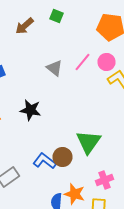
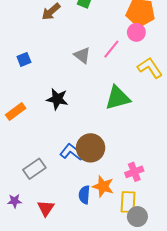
pink circle: (106, 62) -> (136, 32), moved
green triangle: (88, 142) -> (118, 98), moved, turned 40
brown circle: (62, 157) -> (91, 148), size x1.4

